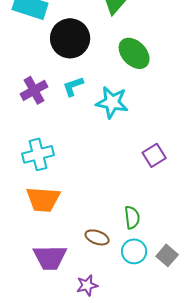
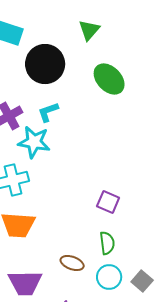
cyan star: (112, 102) -> (34, 142), moved
purple square: (154, 155) -> (108, 202), moved, turned -35

